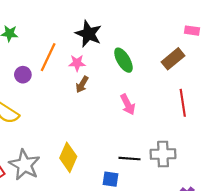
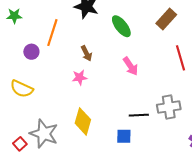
pink star: (77, 63) -> (80, 77), moved
brown arrow: (82, 84) -> (86, 53), turned -49

